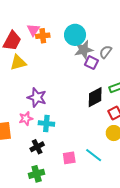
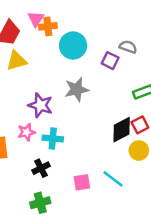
cyan circle: (75, 35) -> (73, 45), moved
gray star: (84, 50) -> (77, 89), moved
gray semicircle: (106, 52) -> (128, 47), turned 72
black diamond: (95, 97) -> (122, 130), moved

